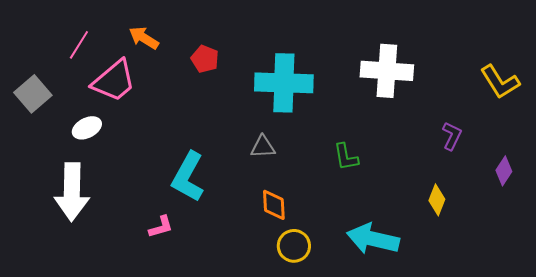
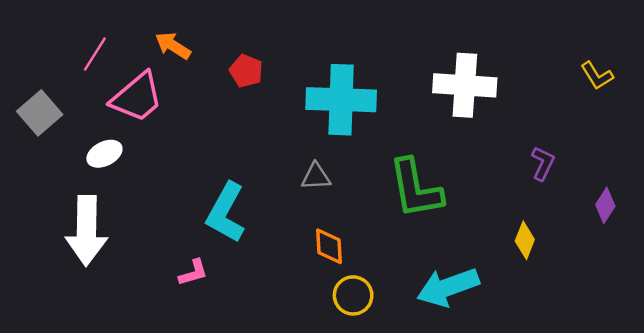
yellow L-shape: (500, 82) -> (597, 76), moved, size x0.7
green L-shape: (346, 157) -> (416, 189), size x1.8
cyan arrow: (373, 239) -> (448, 287), turned -33

